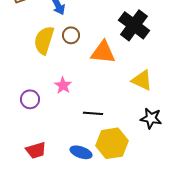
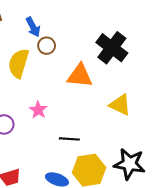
brown circle: (71, 35) -> (47, 46), moved
black star: (151, 118) -> (130, 164), moved, size x1.4

